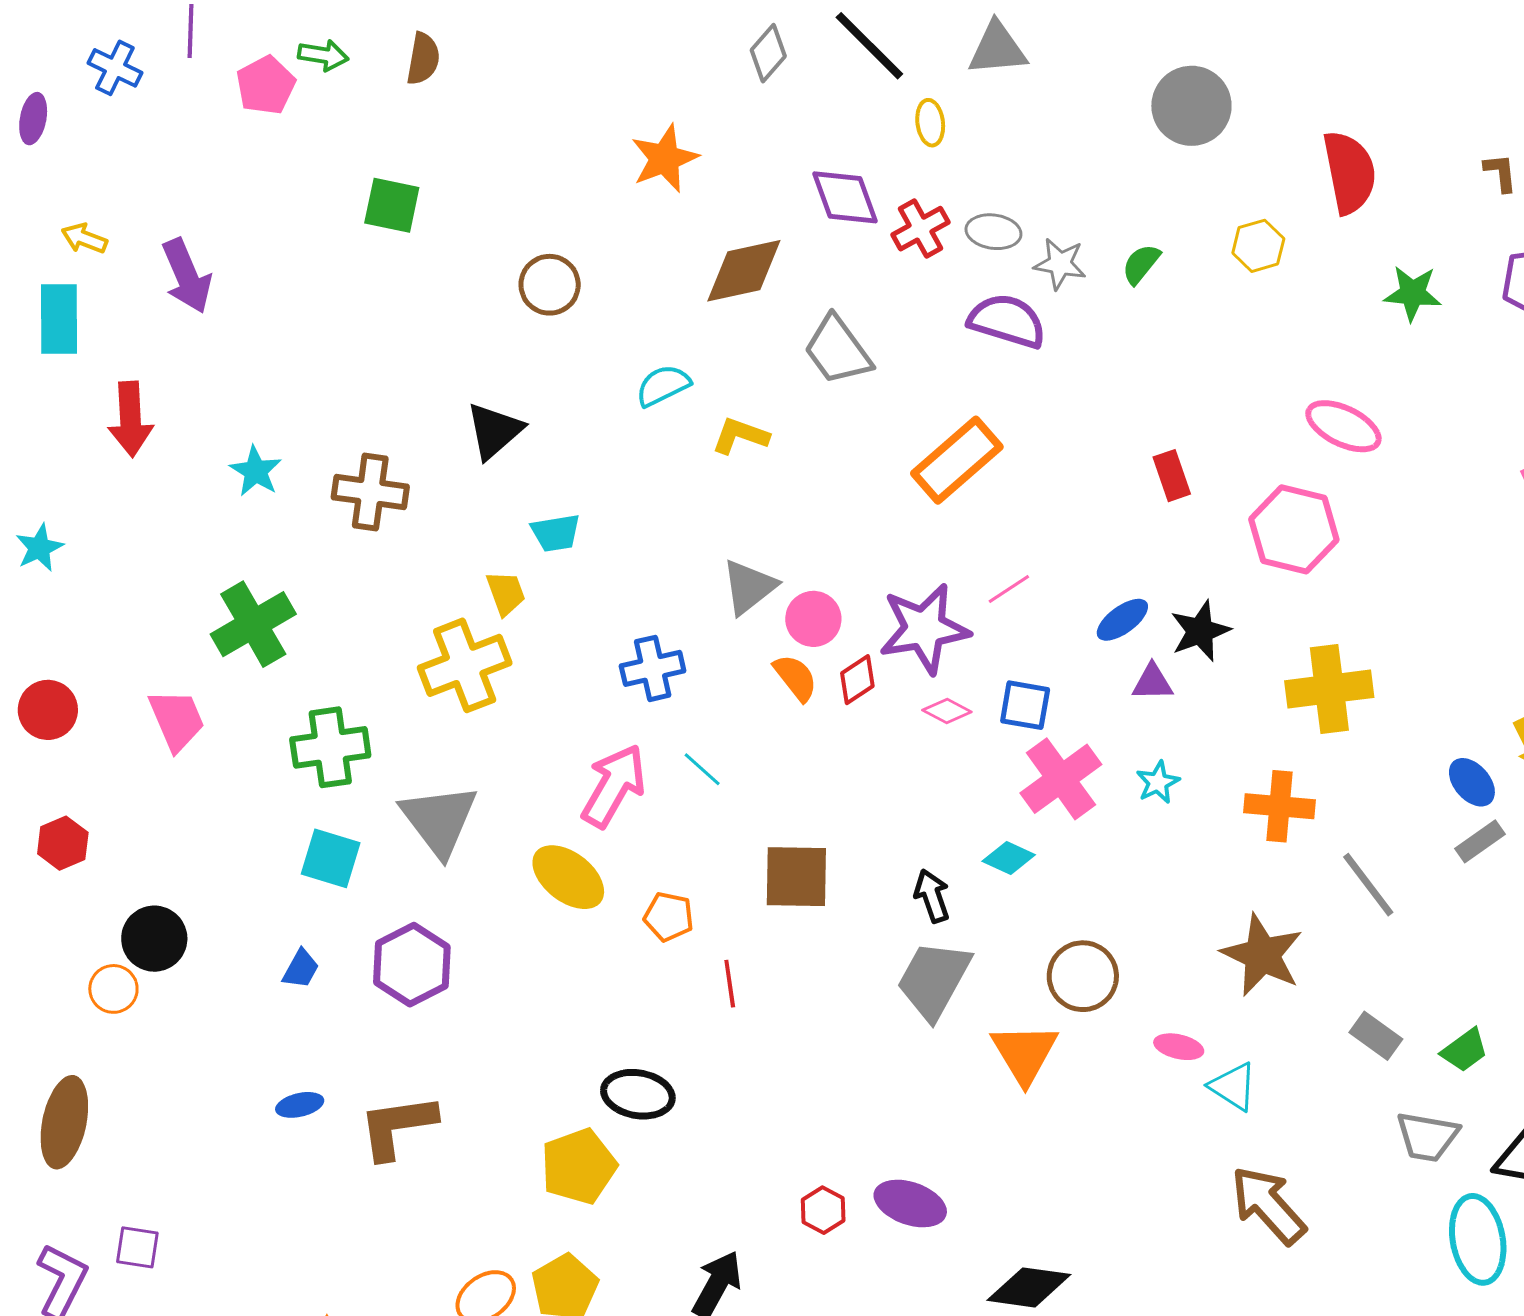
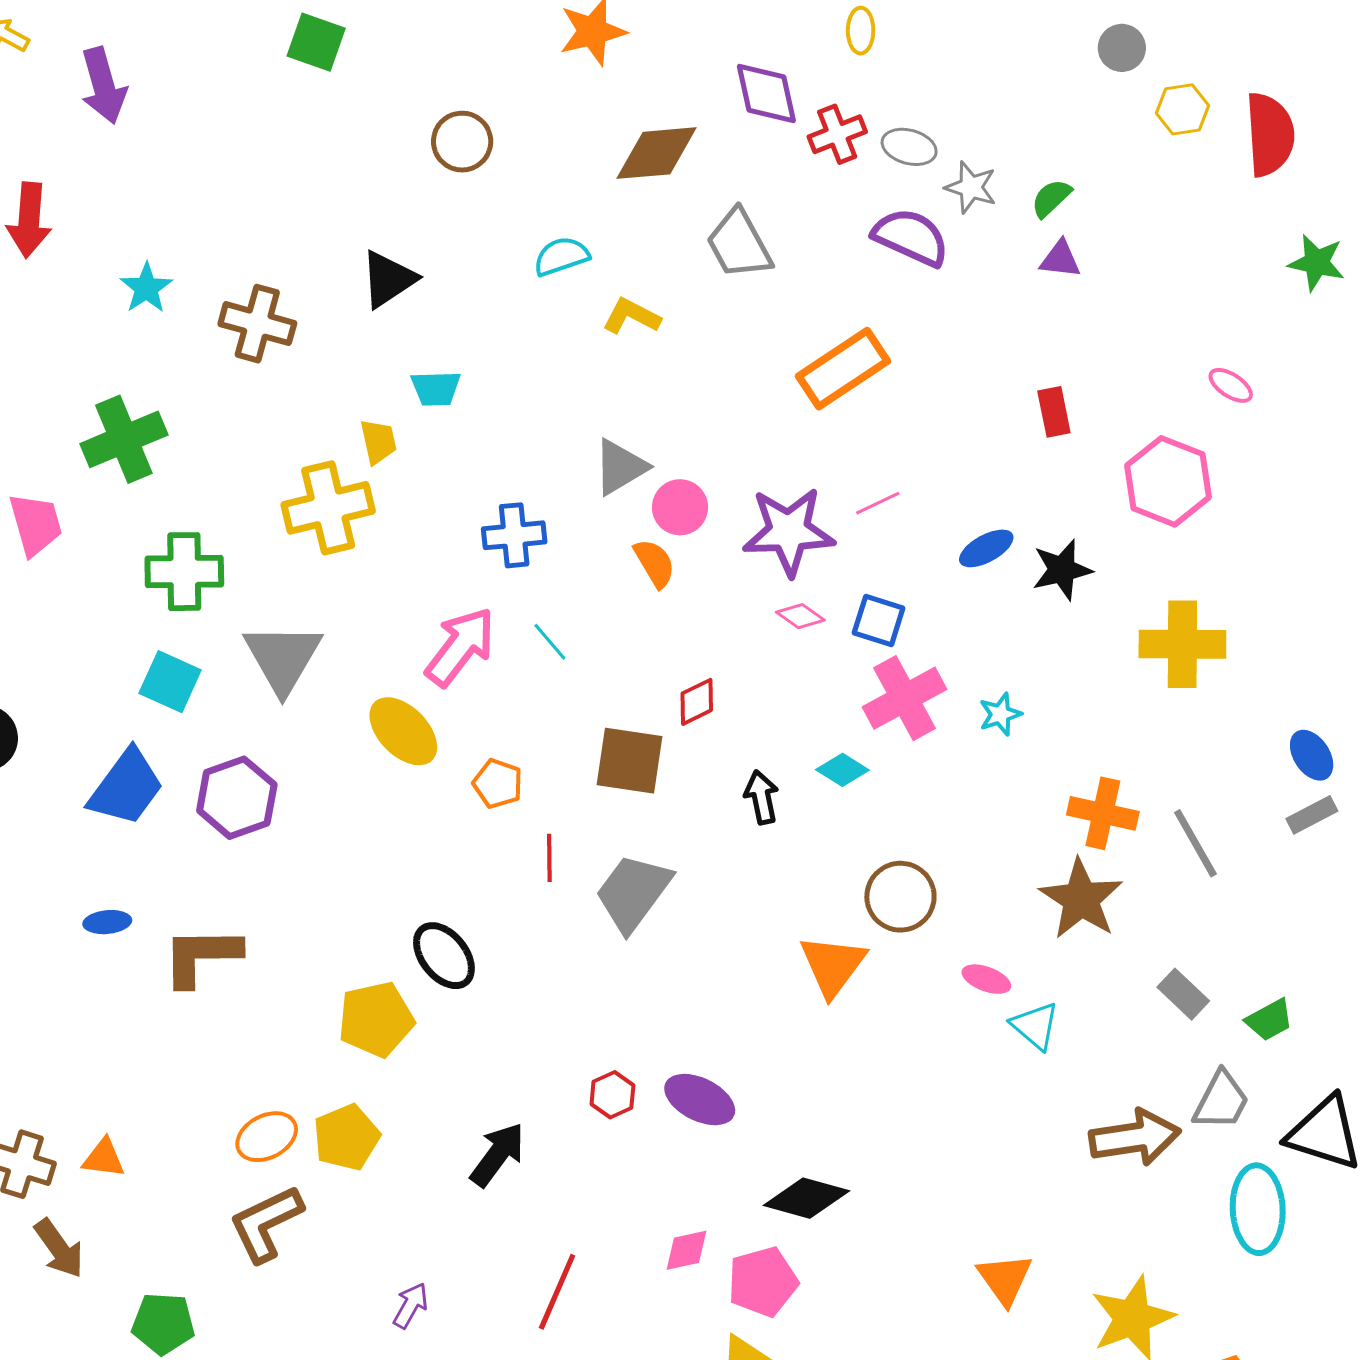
gray circle: (1191, 106) -> (1122, 48), size x0.6
yellow hexagon: (1258, 246) -> (1183, 109), moved
pink ellipse: (1343, 426) -> (1231, 385), size x0.6
red diamond: (857, 680) -> (697, 702), moved
purple triangle: (1152, 682) -> (1060, 259), moved
orange cross: (1279, 806) -> (1103, 813), moved
blue trapezoid: (301, 969) -> (126, 787), size x2.0
gray trapezoid: (934, 980) -> (633, 893), moved
black ellipse: (638, 1094) -> (444, 956), turned 34
gray trapezoid: (1427, 1137) -> (1221, 1101), turned -80
brown arrow: (1268, 1205) -> (1135, 1137), moved, turned 116

